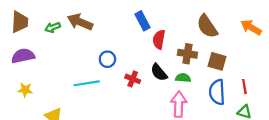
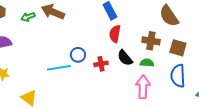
red semicircle: (159, 39) -> (115, 34), moved
blue circle: (107, 59) -> (78, 55), moved
red cross: (133, 79) -> (101, 64), turned -32

